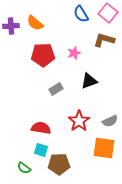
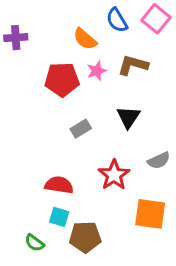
orange semicircle: (35, 23) -> (85, 39), moved
brown L-shape: (104, 40) -> (133, 65), moved
pink star: (74, 53) -> (97, 71), moved
black triangle: (89, 81) -> (128, 117), turned -36
gray semicircle: (110, 121) -> (159, 160), moved

